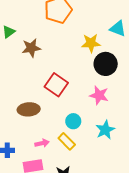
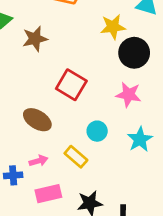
brown ellipse: (29, 109) -> (37, 120), turned 40
yellow rectangle: (67, 141) -> (76, 157), moved
pink arrow: (42, 143) -> (38, 161), moved

